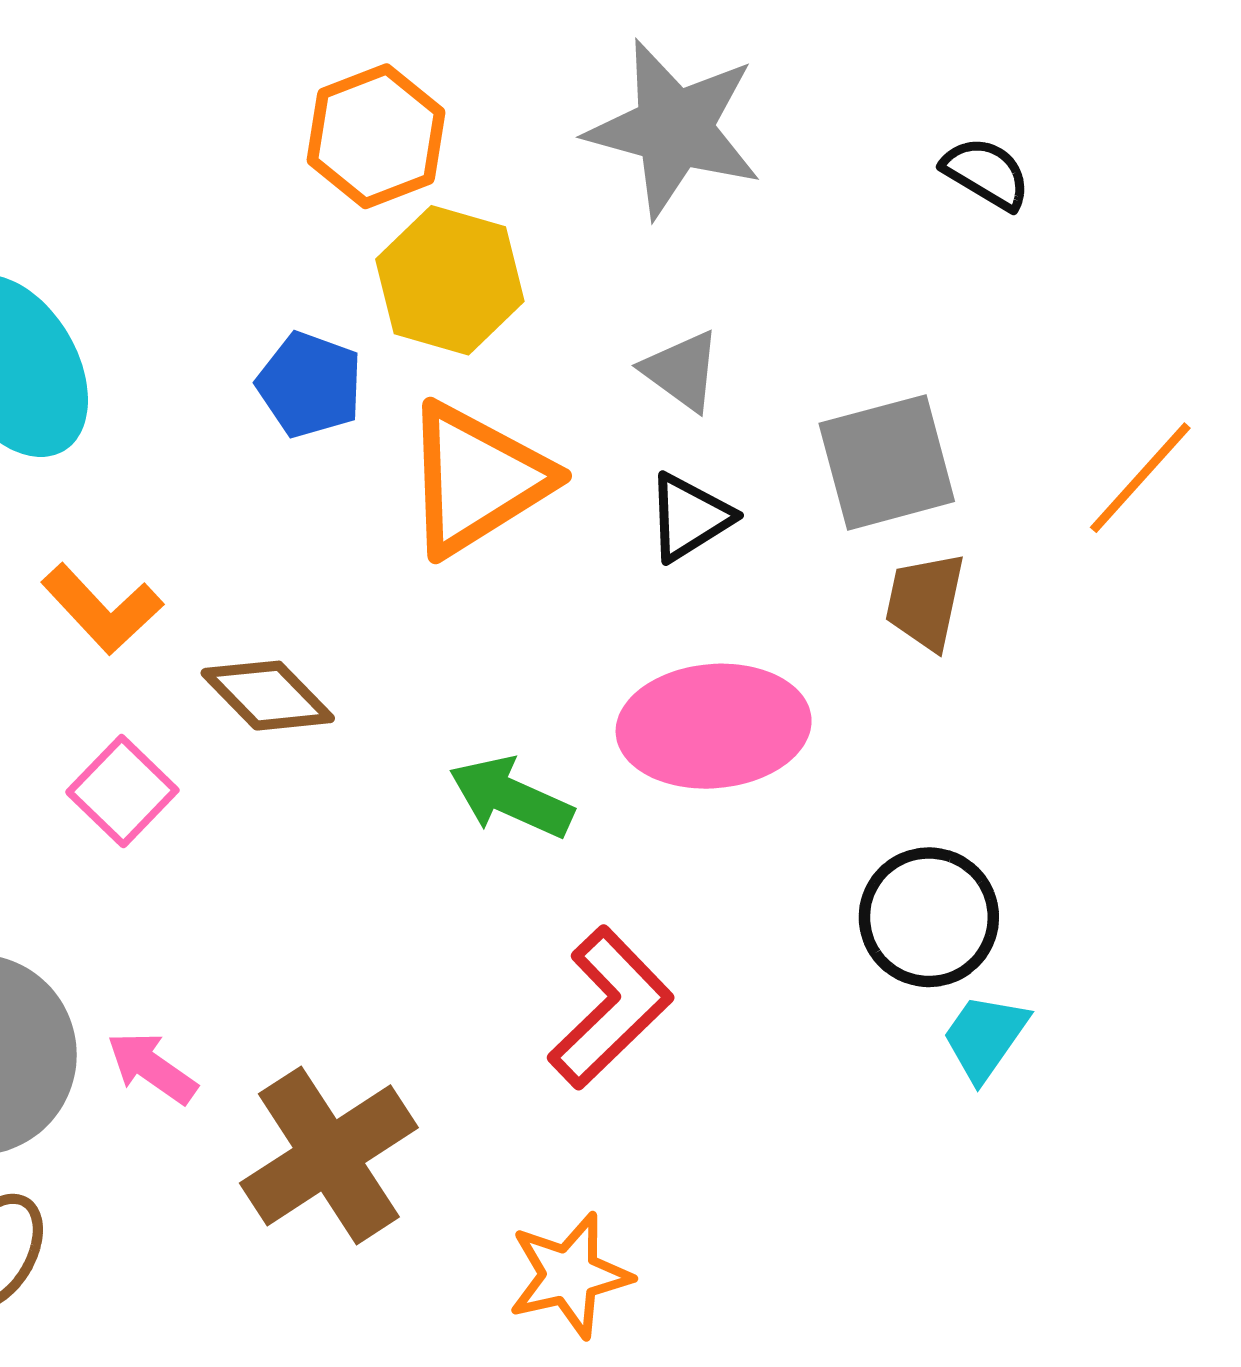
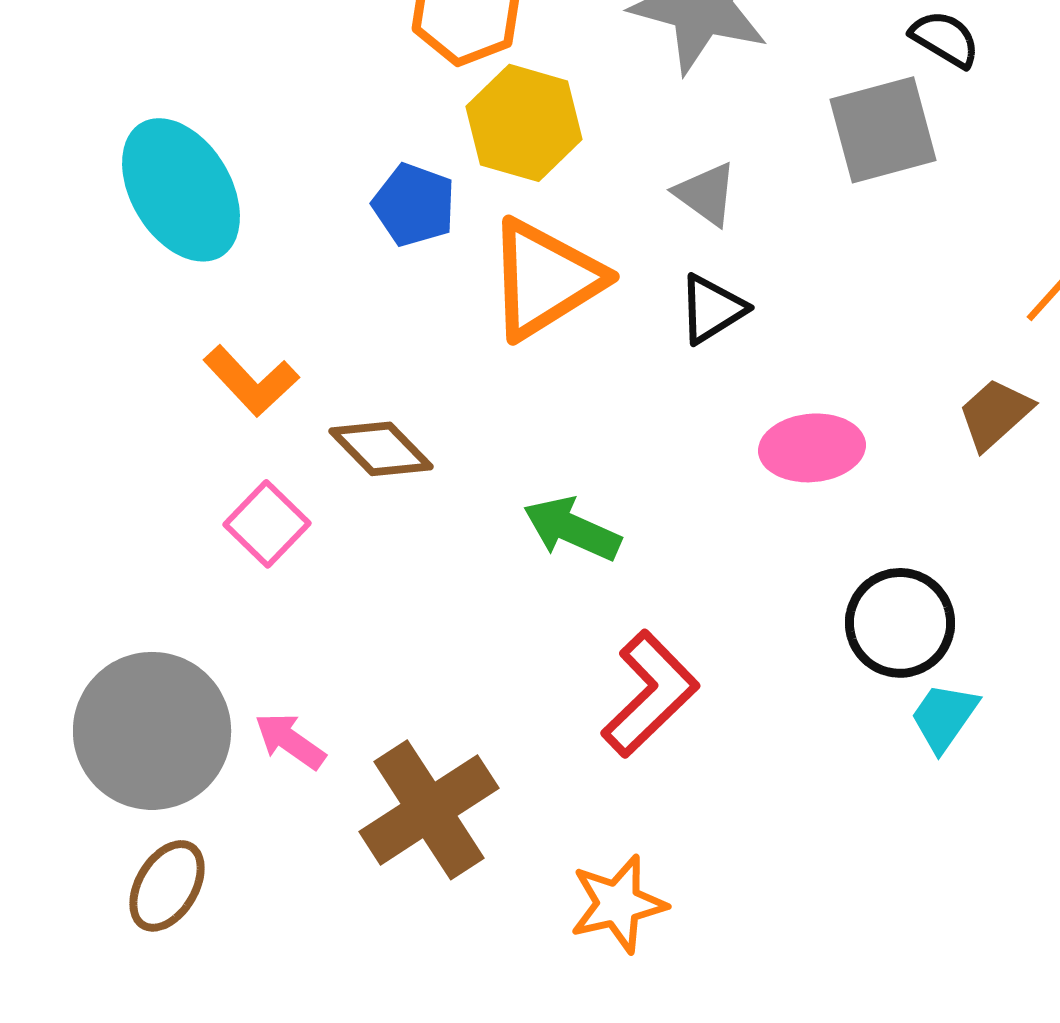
gray square: (887, 462) -> (883, 130), moved
brown trapezoid: (925, 601) -> (995, 414), moved, turned 36
pink ellipse: (714, 726) -> (812, 448), moved, size x0.7

